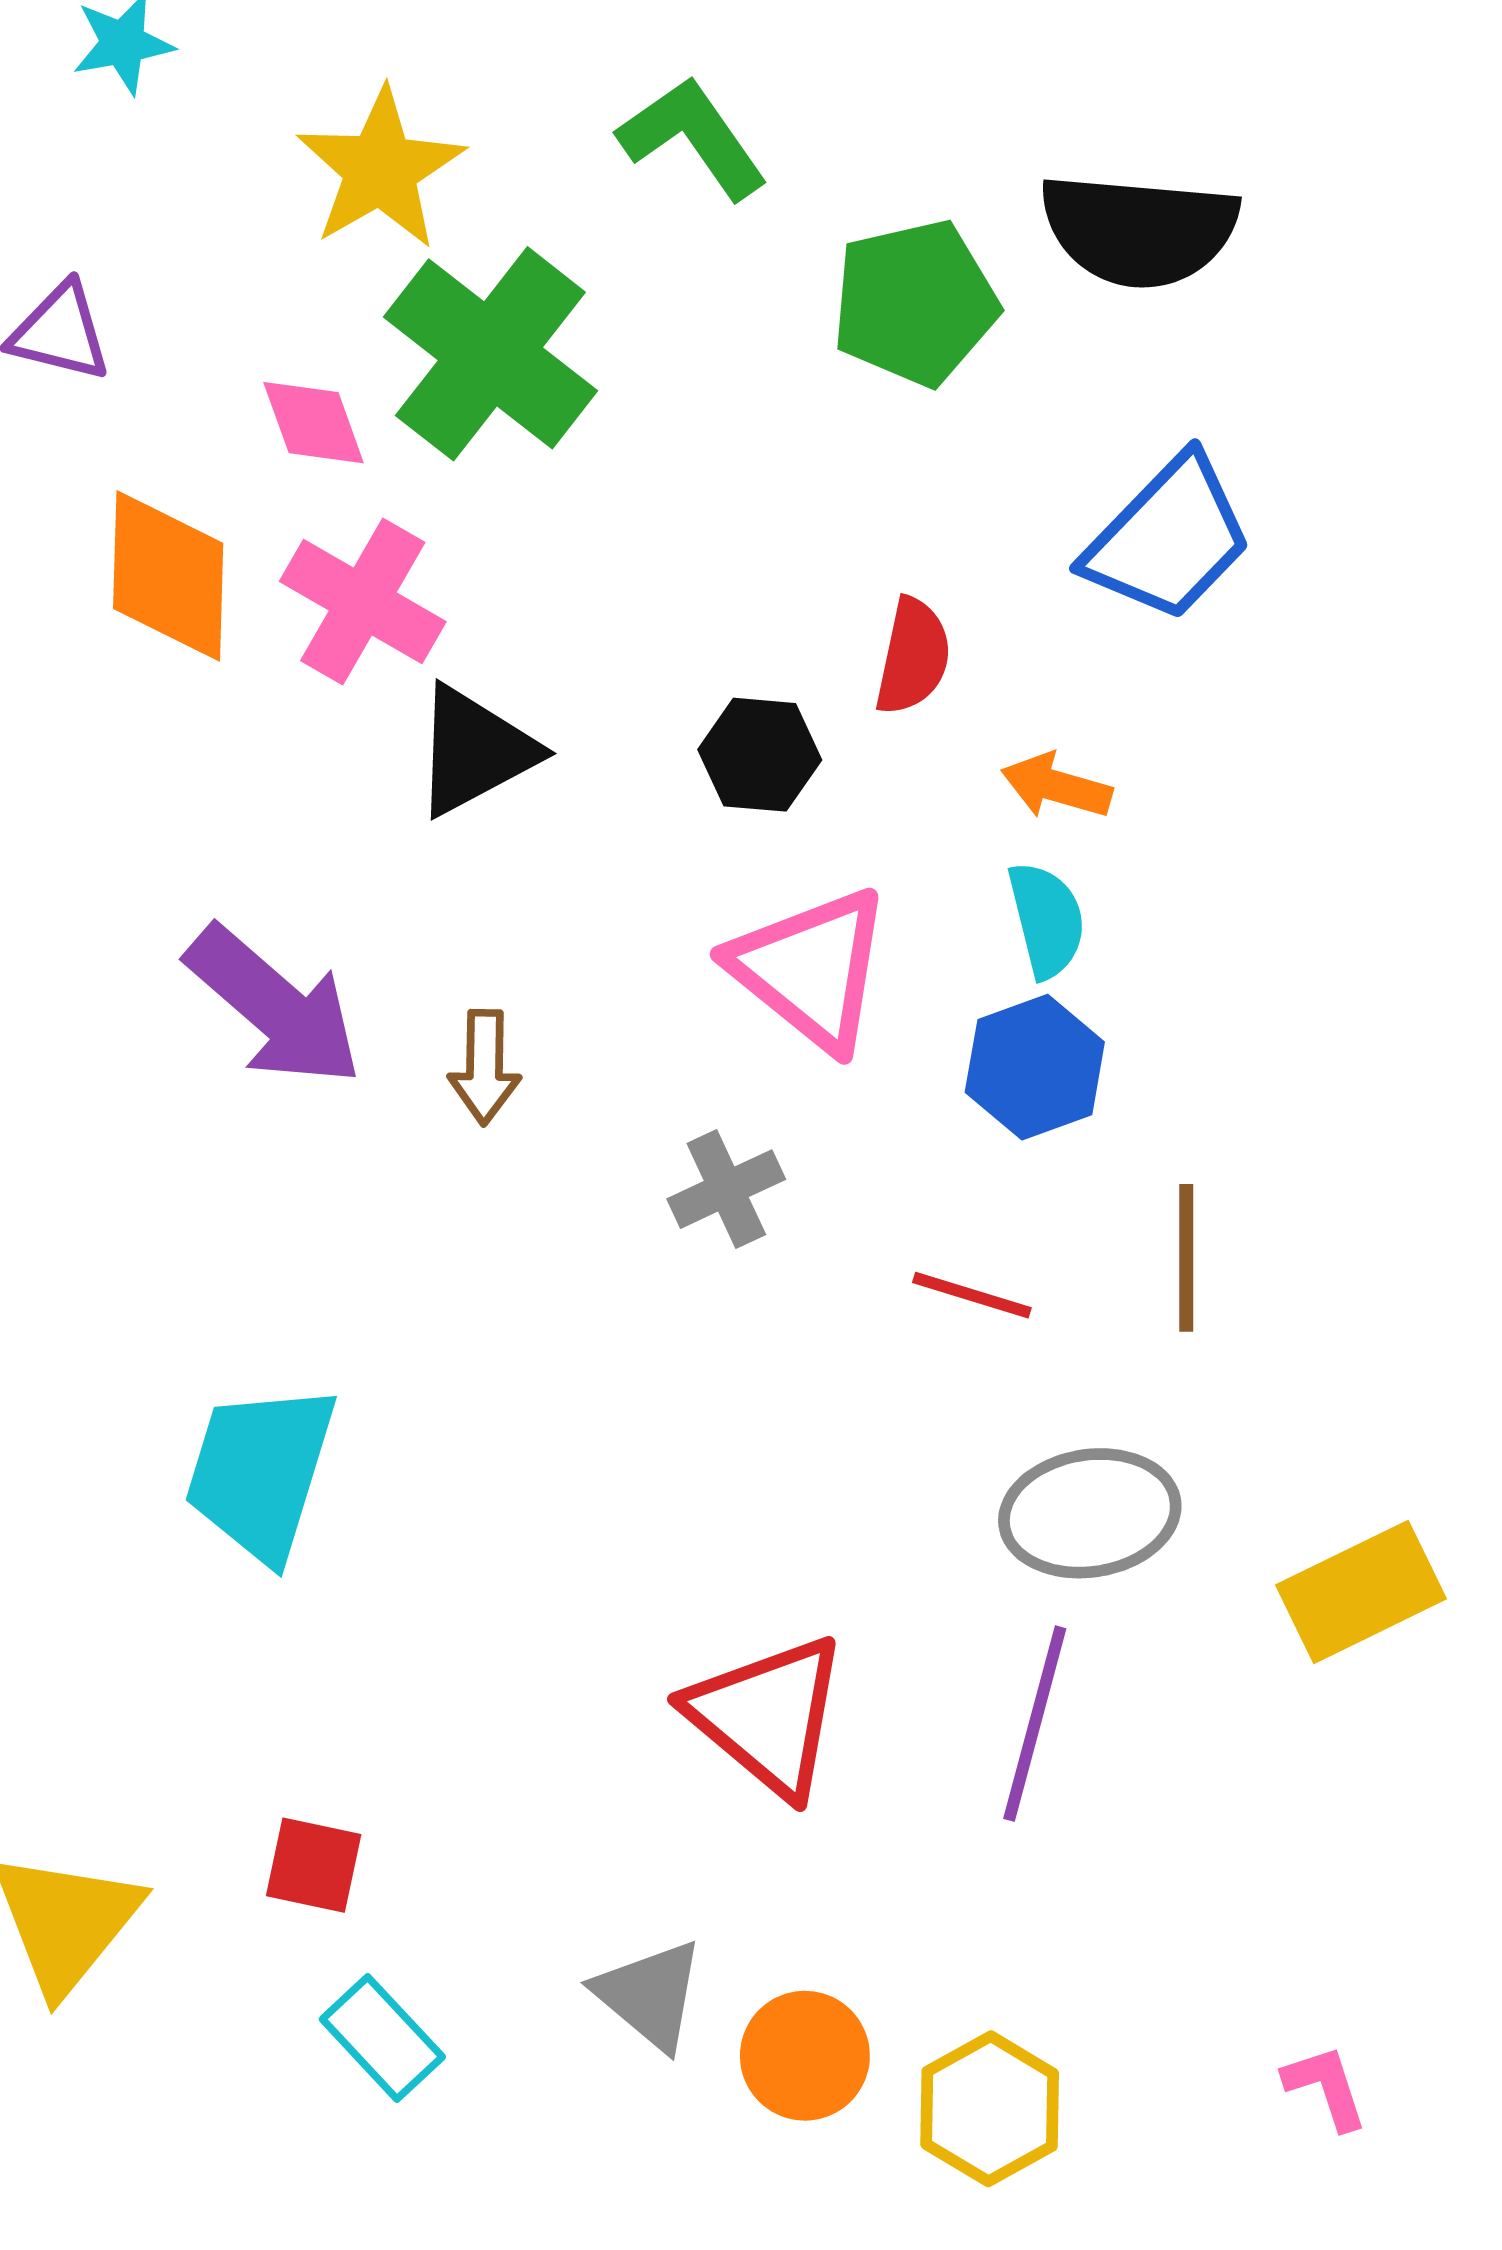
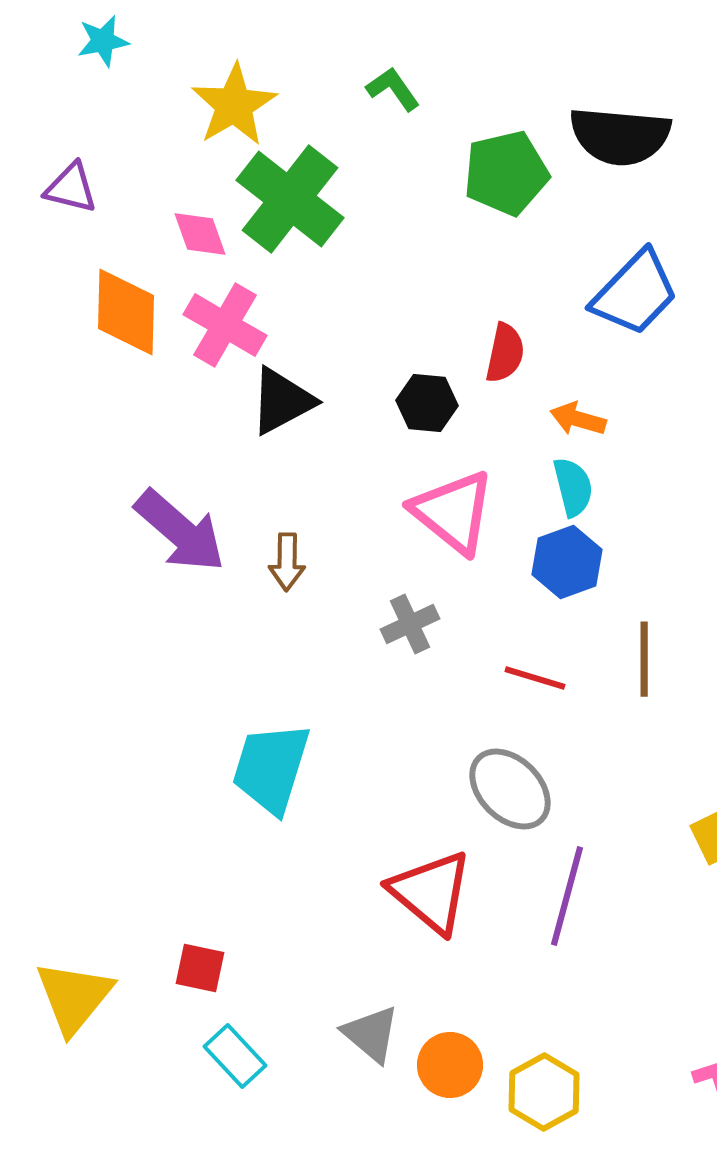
green L-shape: (693, 138) -> (393, 89), size x0.7
cyan trapezoid: (261, 1472) -> (271, 768), moved
gray ellipse: (1090, 1513) -> (510, 789), moved, turned 54

